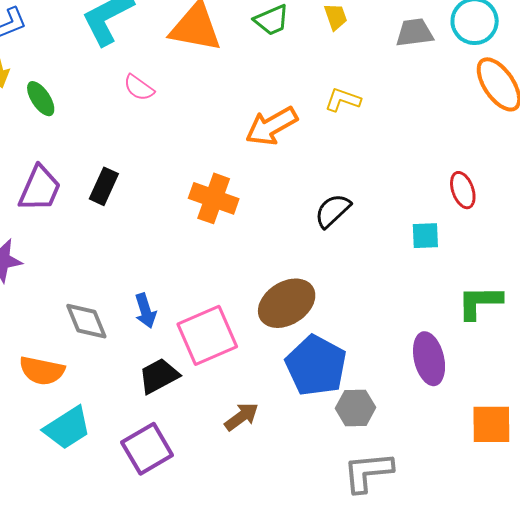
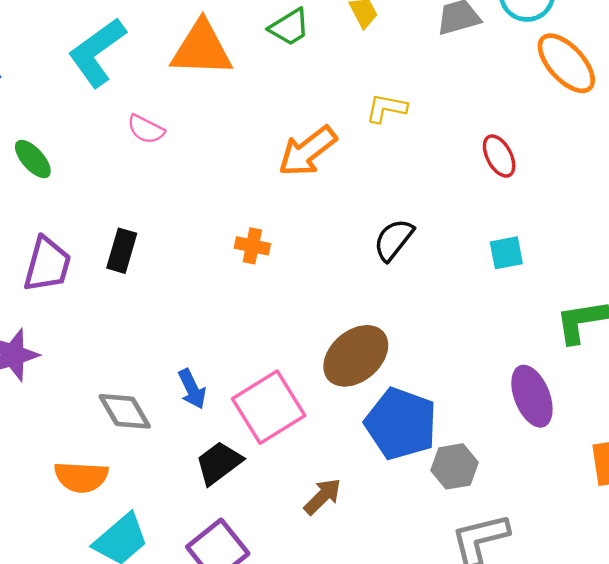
red ellipse: (463, 190) -> (499, 156), moved
orange cross: (214, 198) -> (252, 246), size x0.6

